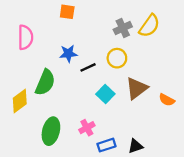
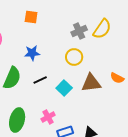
black line: (88, 67) -> (40, 80), moved
brown triangle: (137, 88) -> (91, 83), turned 30
orange semicircle: (167, 100) -> (117, 78), moved

